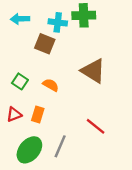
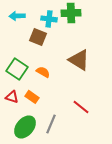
green square: (20, 81) -> (17, 69), size x1.5
red triangle: (14, 114) -> (12, 97), turned 40
orange rectangle: (38, 114) -> (32, 97), turned -72

